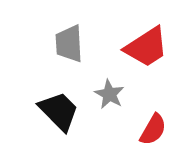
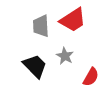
red trapezoid: (146, 47) -> (73, 20), moved

